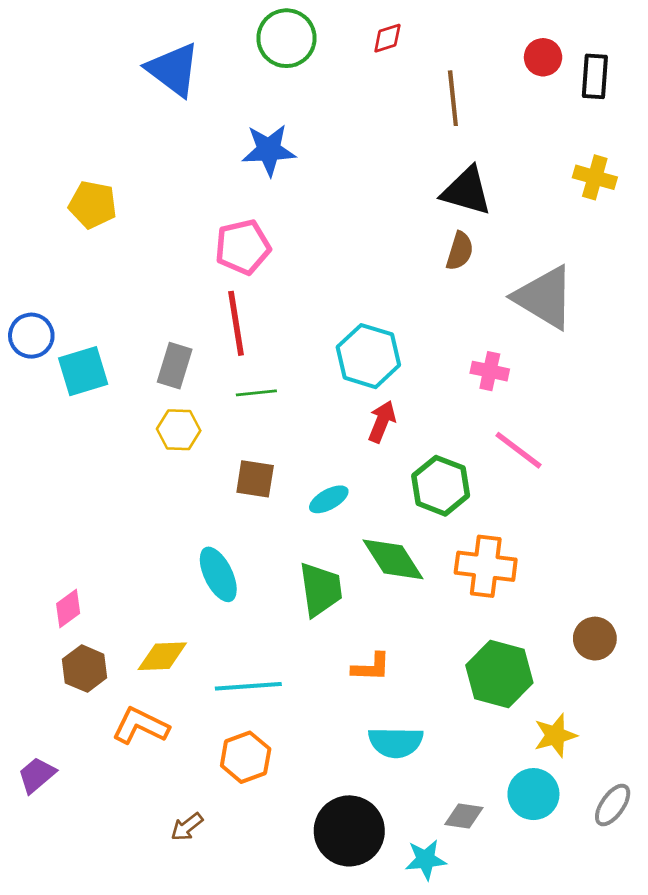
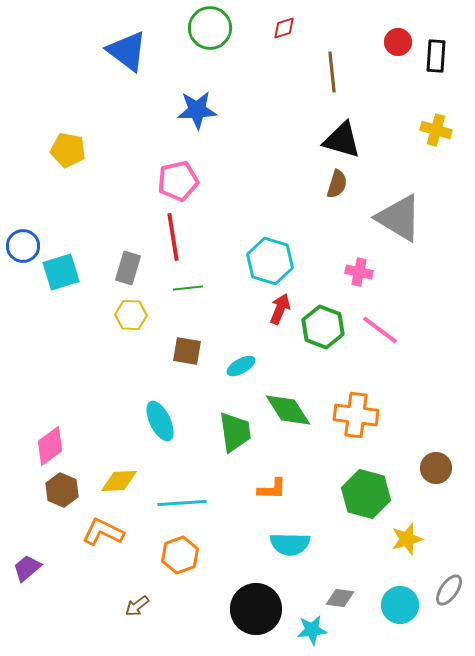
green hexagon: (441, 486) -> (323, 327), moved
pink diamond: (68, 609) -> (50, 446), size x1.4
cyan circle: (533, 794) -> (400, 605), moved

